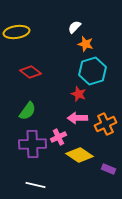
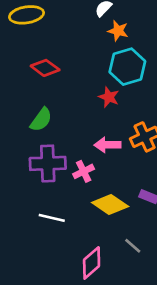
pink arrow: (77, 118) -> (107, 145), moved
pink cross: (58, 137) -> (84, 171), moved
yellow diamond: (79, 155) -> (110, 205), moved

